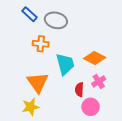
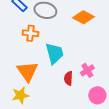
orange diamond: (95, 58) -> (83, 17), moved
pink circle: (91, 107) -> (97, 95), moved

